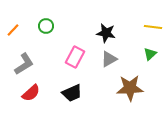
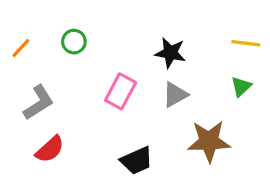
black trapezoid: (72, 93) -> (137, 160), moved

